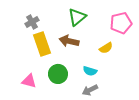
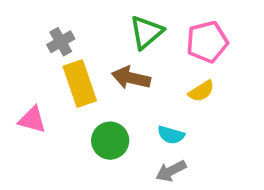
pink pentagon: (121, 23) -> (207, 42), moved
pink triangle: (29, 81) -> (32, 120), moved

